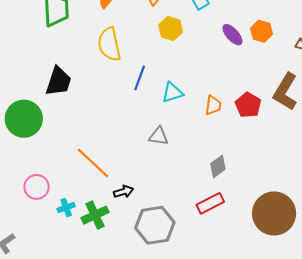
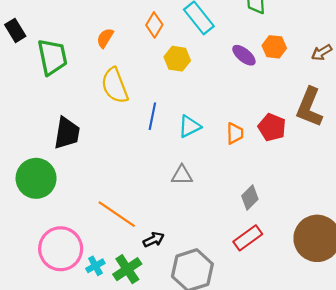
pink circle: (37, 187) -> (61, 249), size x1.6

